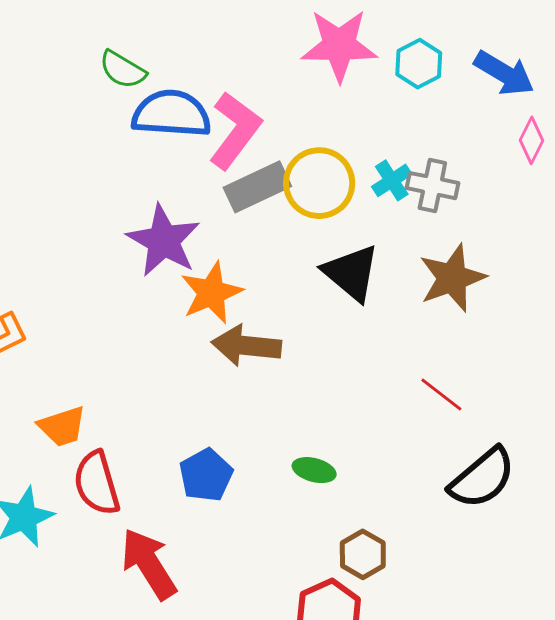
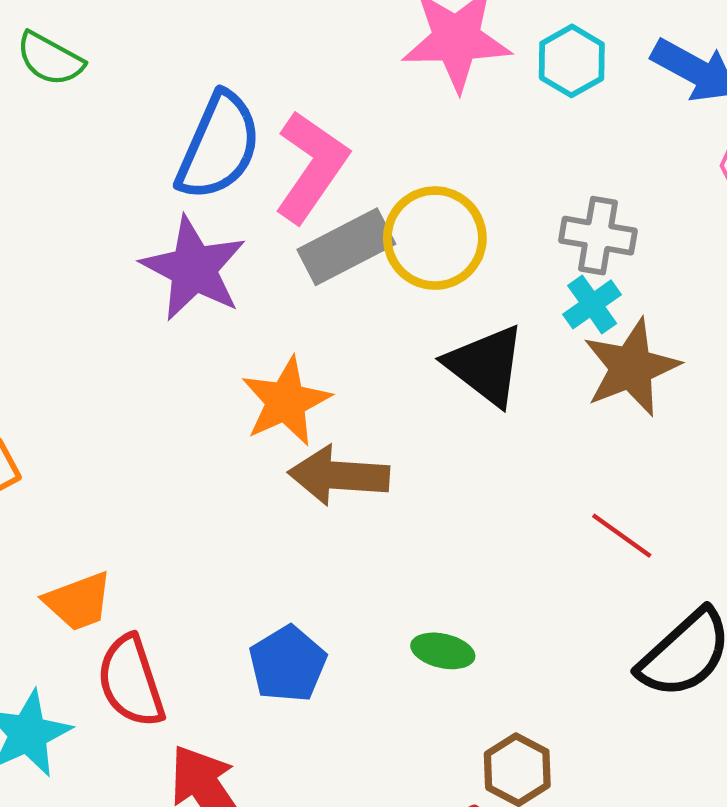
green semicircle: (123, 70) -> (50, 59), moved
blue semicircle: (171, 114) -> (219, 146), turned 112
cyan cross: (392, 180) -> (592, 304), moved
purple star: (164, 241) -> (194, 269), moved

